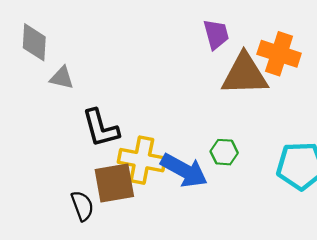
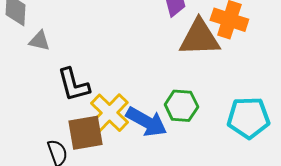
green hexagon: (224, 152) -> (181, 106), size x1.4
yellow cross: (142, 160) -> (109, 113), turned 33

